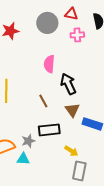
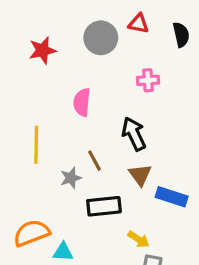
pink cross: (77, 35) -> (148, 80), moved
pink semicircle: (49, 64) -> (82, 102), moved
gray star: (28, 141) -> (71, 178), moved

